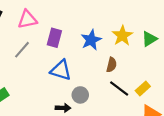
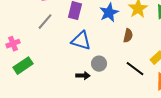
black line: (119, 88) -> (135, 69), moved

